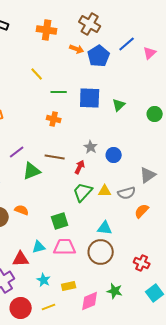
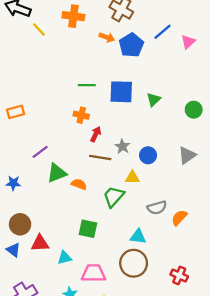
yellow line: (37, 74) -> (39, 30), moved
brown line: (55, 157) -> (100, 158), moved
red arrow: (80, 167) -> (96, 134), moved
gray triangle: (148, 175) -> (187, 155), moved
yellow triangle: (105, 191) -> (132, 178), moved
gray semicircle: (127, 193) -> (157, 208), moved
orange semicircle: (22, 210) -> (79, 184), moved
green square: (60, 221) -> (88, 229), turned 30
pink trapezoid: (65, 247) -> (93, 273), moved
red triangle: (21, 259) -> (40, 243), moved

